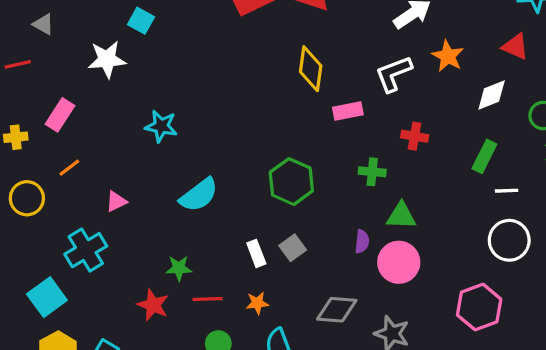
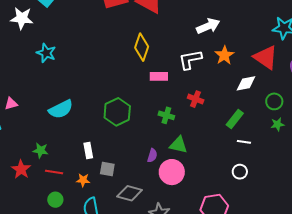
red triangle: (515, 47) -> (266, 57), size x1.5
cyan star: (161, 126) -> (46, 53), moved
white circle: (509, 240) -> (240, 172), size x0.6
gray square: (293, 248) -> (107, 169), moved, turned 35

